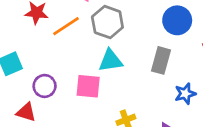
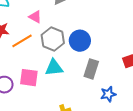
blue circle: (177, 20) -> (80, 41), moved
pink square: (88, 86) -> (29, 78), moved

